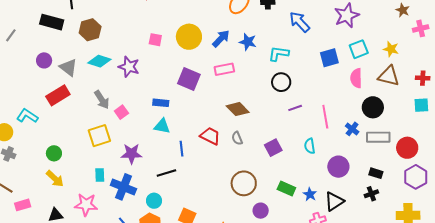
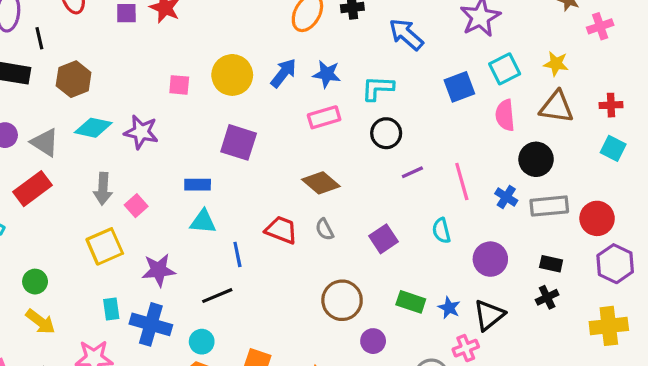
pink rectangle: (224, 69) -> (324, 117), moved
gray arrow: (102, 100) -> (103, 189), turned 42
cyan square: (421, 105) -> (613, 148), turned 35

